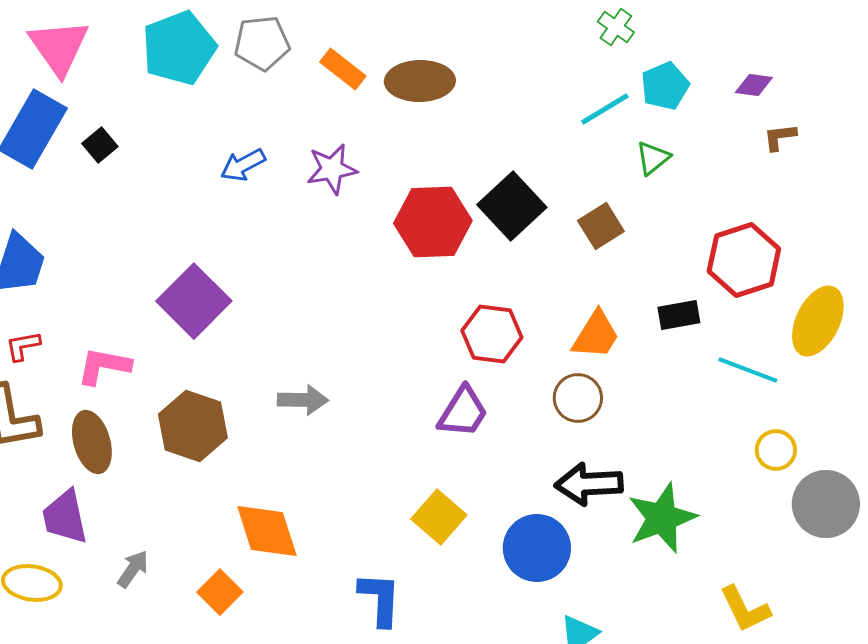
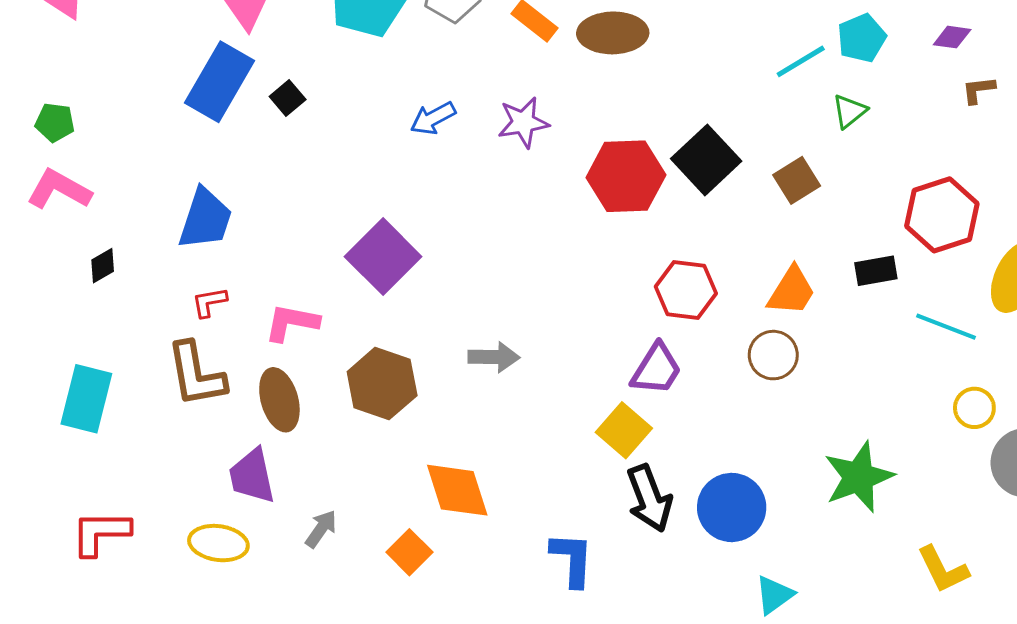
black arrow: (589, 484) -> (649, 498), moved, turned -108
yellow square: (439, 517) -> (624, 430), moved

